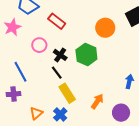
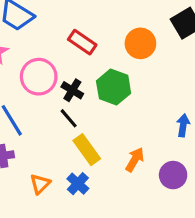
red rectangle: (57, 21) -> (82, 42), moved
pink circle: (39, 45) -> (39, 77), size x1.5

